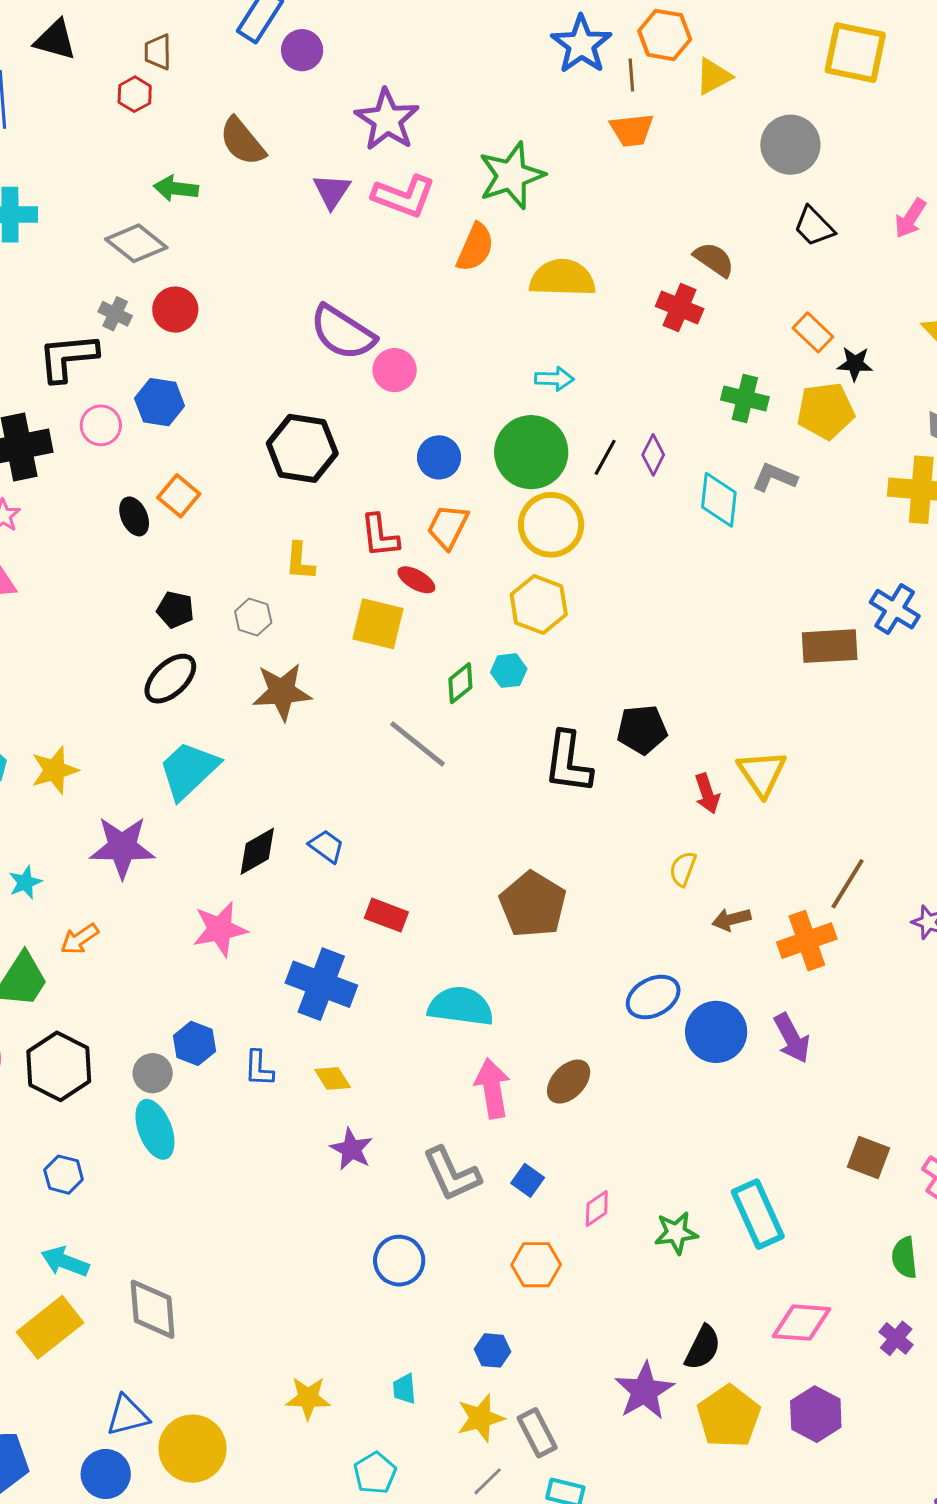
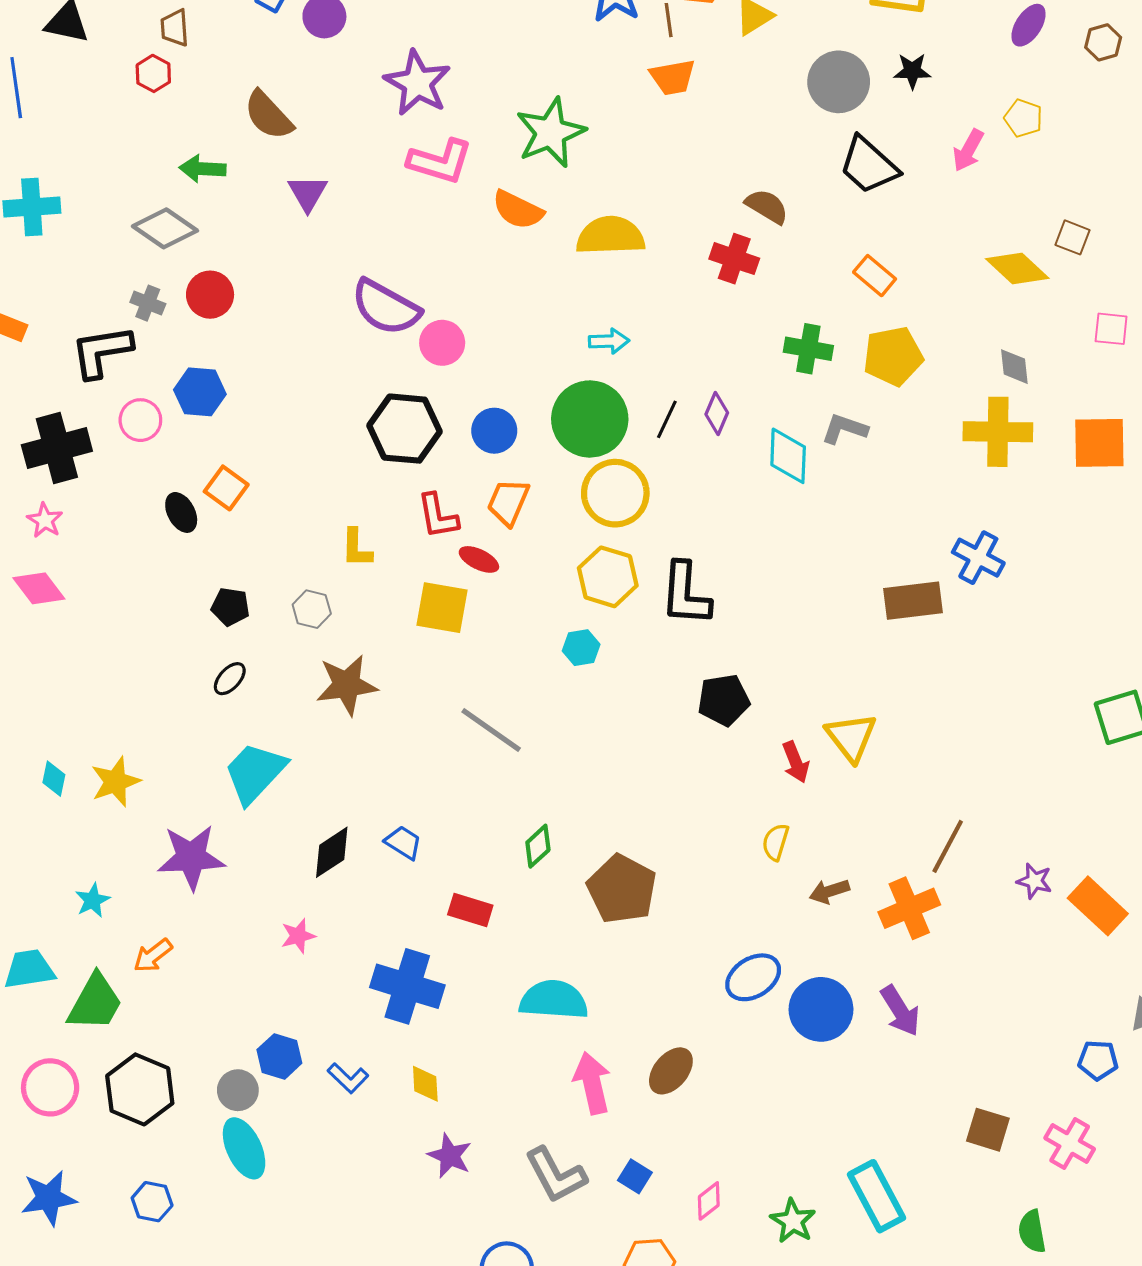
purple triangle: (332, 191) -> (308, 193), moved
black trapezoid: (814, 226) -> (869, 165), size x1.4
orange semicircle: (475, 247) -> (518, 210), turned 96
black star: (855, 364) -> (912, 71), moved
black hexagon: (302, 448) -> (404, 429), moved
black ellipse: (170, 679) -> (230, 679), size x0.6
green diamond: (460, 683) -> (538, 846), moved
black L-shape: (568, 762) -> (686, 594), moved
pink star: (220, 929) -> (298, 936), size x0.6
blue L-shape: (259, 1068) -> (348, 1078), turned -45
yellow diamond: (333, 1079) -> (425, 1084), turned 33
green star: (676, 1233) -> (793, 1221), turned -30

